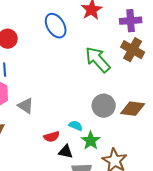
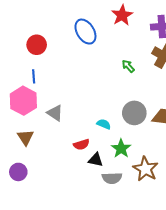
green arrow: (98, 60) -> (128, 66), size x0.5
cyan semicircle: (76, 126) -> (104, 124), moved

